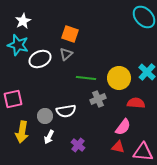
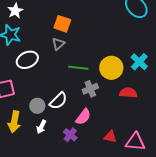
white ellipse: (40, 59) -> (27, 60), moved
white semicircle: (66, 111) -> (58, 101), turned -36
pink semicircle: (123, 127) -> (83, 117), moved

